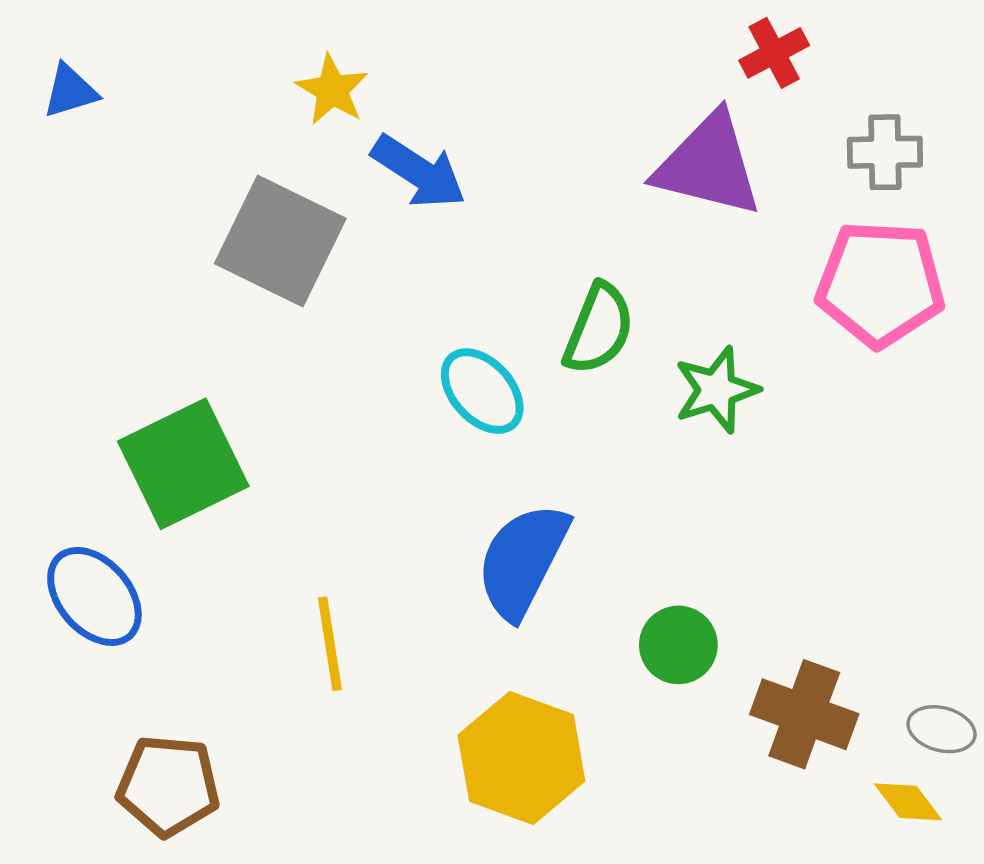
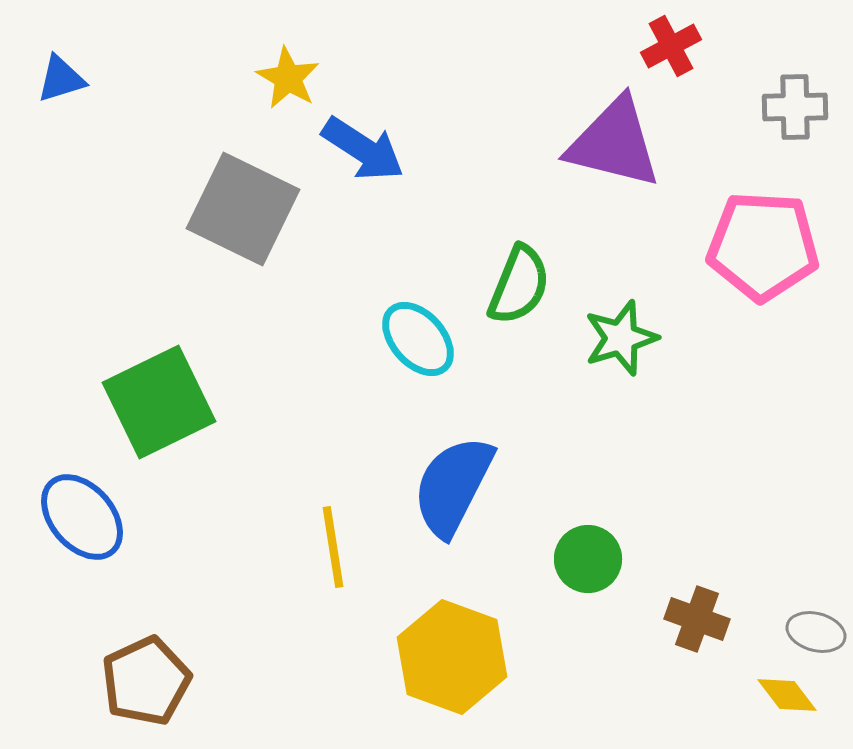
gray cross: (885, 152) -> (795, 107), moved
yellow line: (330, 644) -> (333, 547), moved
brown cross: (804, 714) -> (697, 619), size x0.7
brown pentagon: (168, 786) -> (146, 681), turned -30

